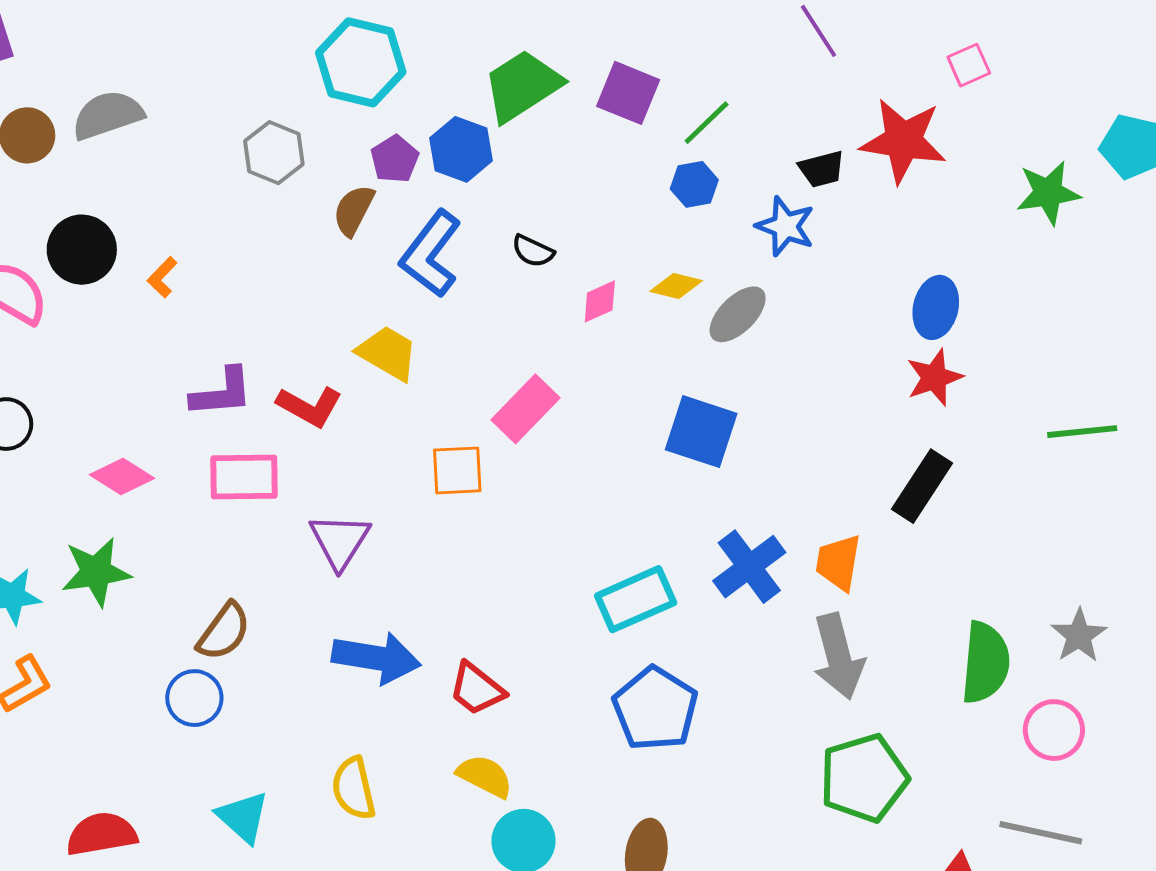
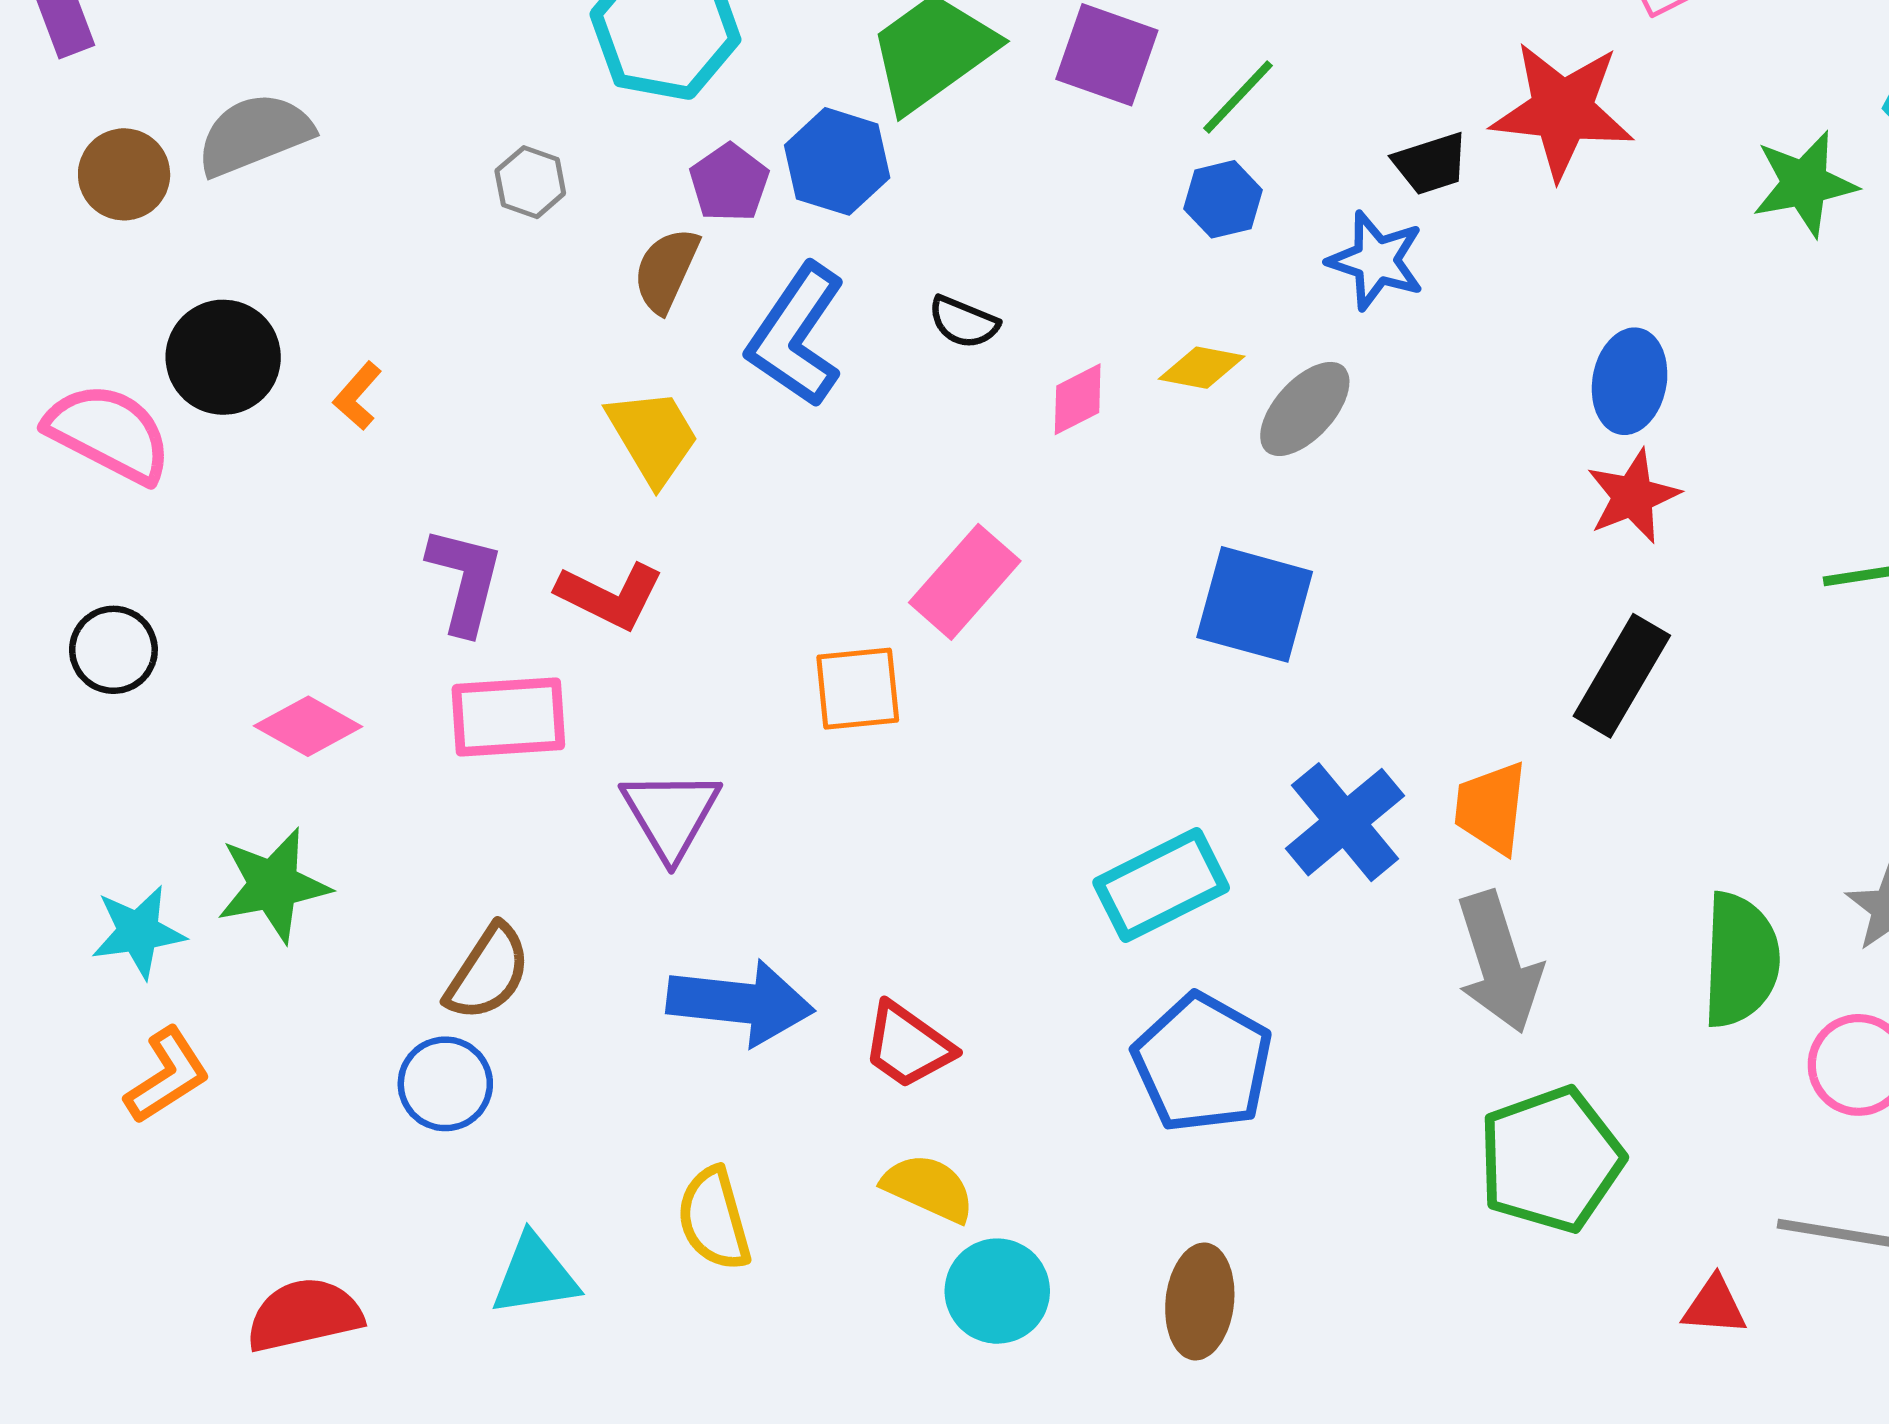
gray hexagon: (274, 153) -> (530, 182), size x0.7
yellow trapezoid: (388, 353) -> (653, 437), moved, turned 32
purple L-shape: (222, 393) -> (465, 580), turned -68
cyan triangle: (243, 817) -> (535, 1275), turned -48

